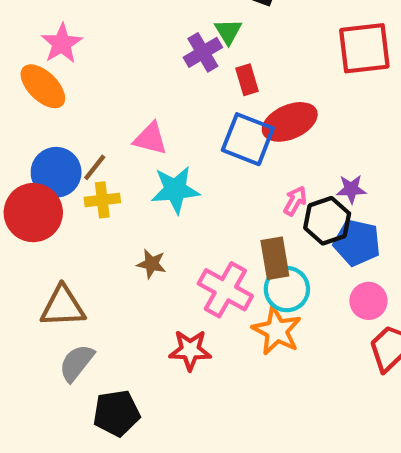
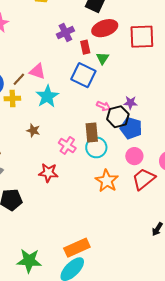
green triangle: (228, 31) -> (103, 58), moved
red ellipse: (290, 122) -> (105, 28), moved
brown line: (95, 167) -> (19, 79), moved
cyan star: (175, 190) -> (47, 96), turned -30
pink arrow: (295, 201) -> (103, 106), turned 80
pink cross: (225, 290) -> (67, 145), size x0.7
orange star: (277, 331) -> (107, 181), moved

